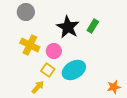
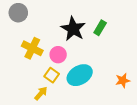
gray circle: (26, 12) -> (18, 13), moved
orange star: (114, 87) -> (123, 80), moved

